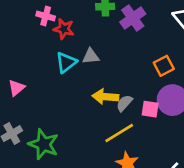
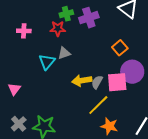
purple cross: (133, 18) -> (89, 18), turned 30
red star: (64, 29) -> (58, 29), moved
pink square: (150, 109) -> (117, 82), size x1.5

